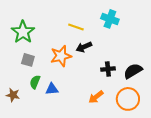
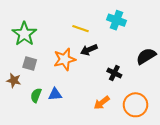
black cross: (108, 69) -> (114, 73), turned 32
black semicircle: (133, 71) -> (146, 56), moved
green semicircle: (35, 82) -> (36, 95), moved
brown star: (13, 95) -> (14, 80), moved

